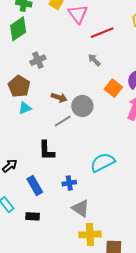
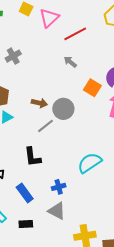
pink triangle: (78, 14) -> (49, 18), turned 30
gray cross: (38, 60) -> (13, 56), moved
gray triangle: (81, 208) -> (57, 211), moved

